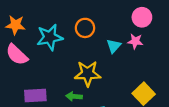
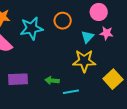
pink circle: (142, 17) -> (99, 12), moved
yellow star: (88, 74) -> (84, 61), moved

